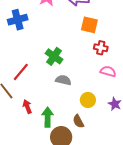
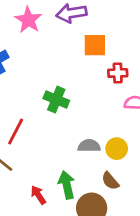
gray semicircle: (63, 80) -> (89, 146), moved
red arrow: (27, 107) -> (38, 195), moved

